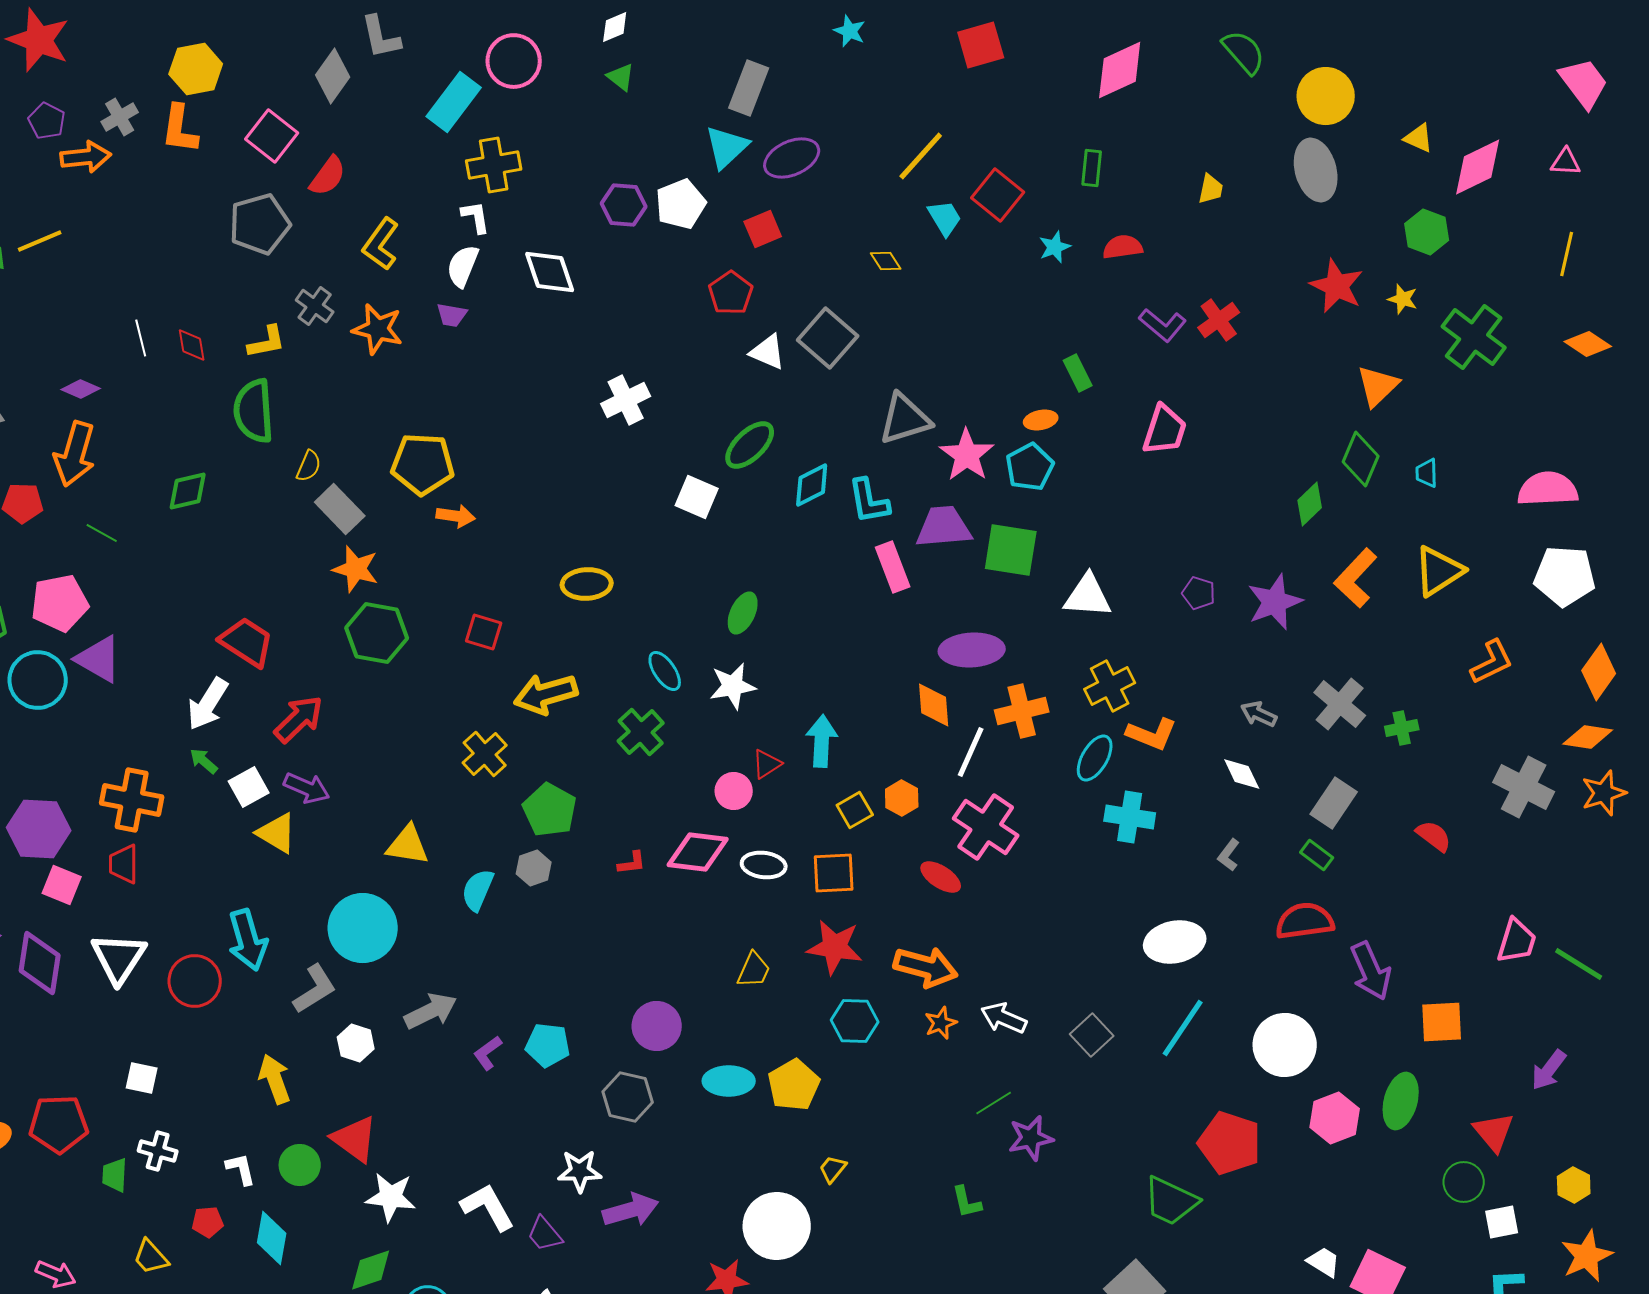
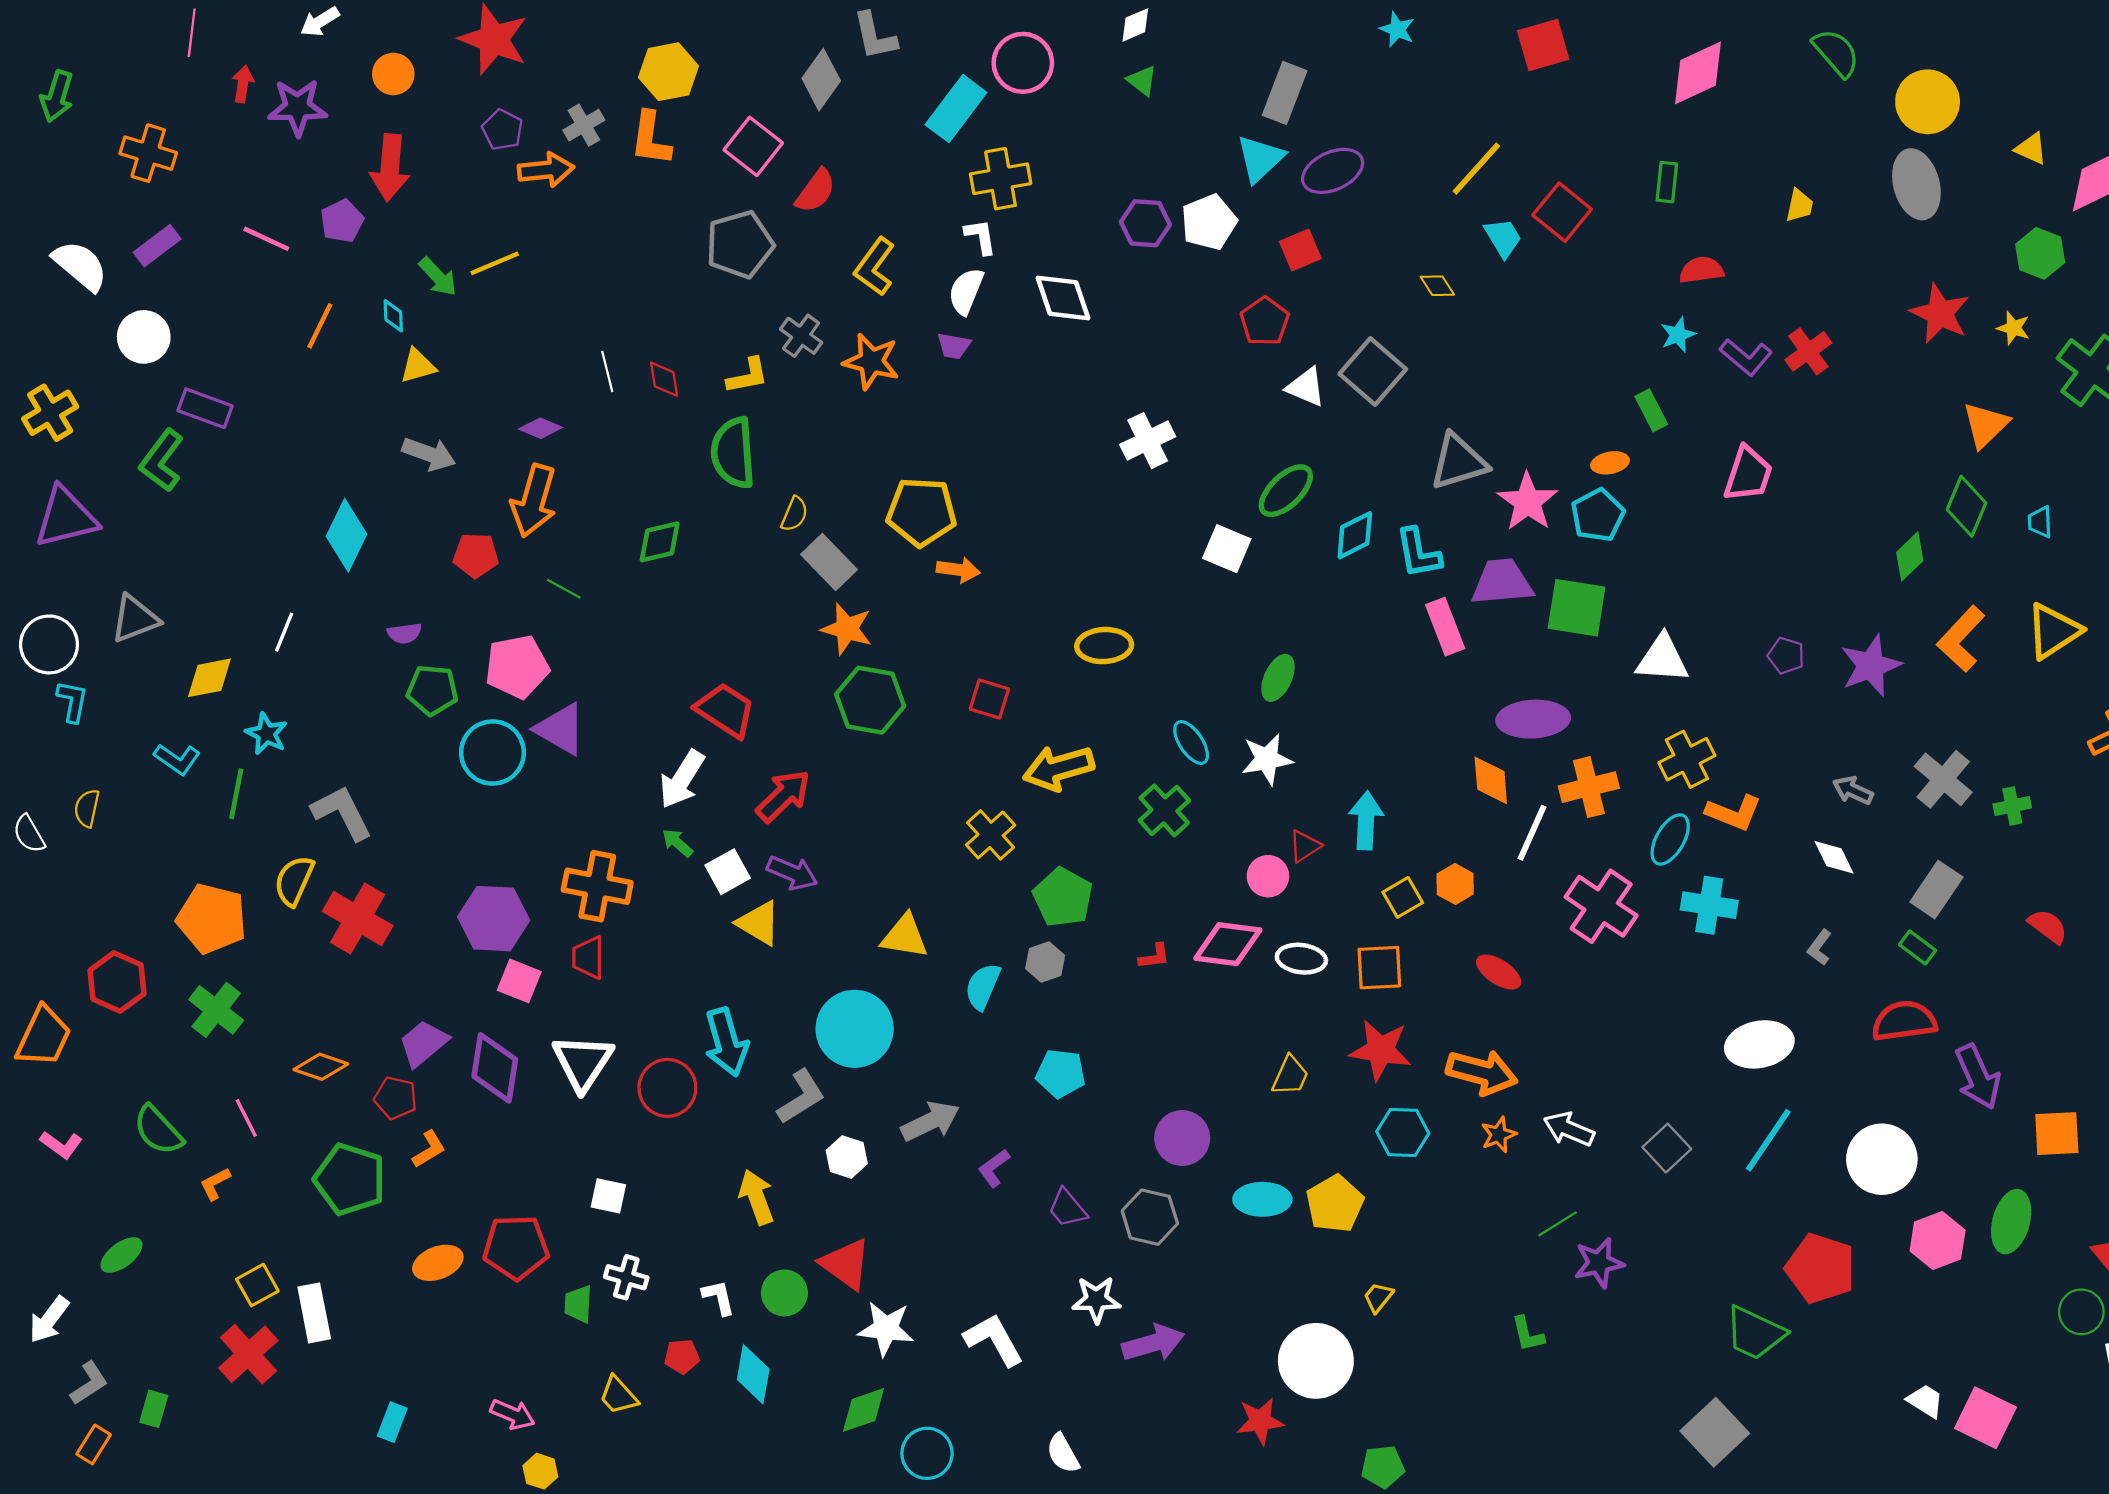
cyan star: (1055, 247) -> (1678, 335), moved
pink cross: (986, 827) -> (1601, 906), moved
cyan pentagon: (548, 1045) -> (1061, 1073), moved
purple trapezoid: (545, 1234) -> (1067, 1208), moved

